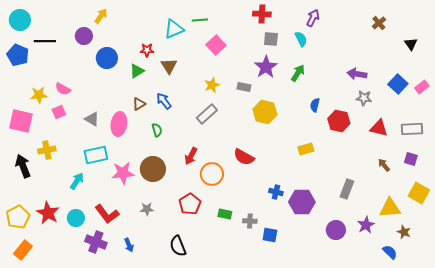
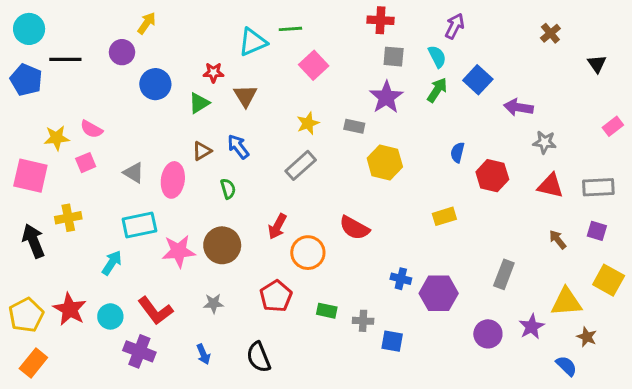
green arrow: (298, 73) -> (437, 90), moved
blue square: (398, 84) -> (478, 80), moved
gray star: (364, 98) -> (545, 142), moved
blue arrow: (129, 245) -> (203, 354), moved

